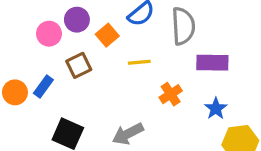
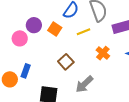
yellow line: (139, 62) -> (83, 32), moved
brown square: (79, 65) -> (66, 62), moved

